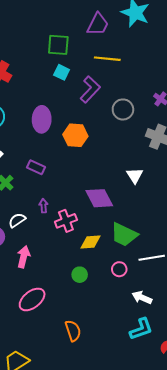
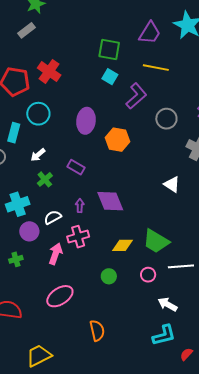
white triangle: (135, 175) -> (172, 184), turned -30
purple diamond: (99, 198) -> (110, 201), moved
pink cross: (66, 221) -> (78, 237), moved

